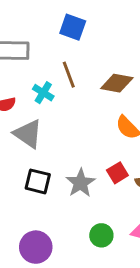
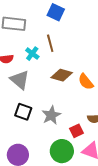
brown diamond: (117, 83) -> (62, 75), moved
red square: (117, 173) -> (77, 131), moved
green circle: (101, 235) -> (62, 151), size x1.5

